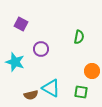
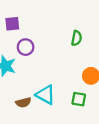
purple square: (21, 24) -> (12, 24), turned -32
purple circle: (41, 49) -> (26, 47), moved

